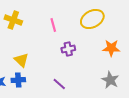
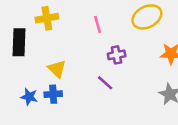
yellow cross: (13, 20) -> (47, 18), turned -30
purple line: (59, 84) -> (105, 83), moved

